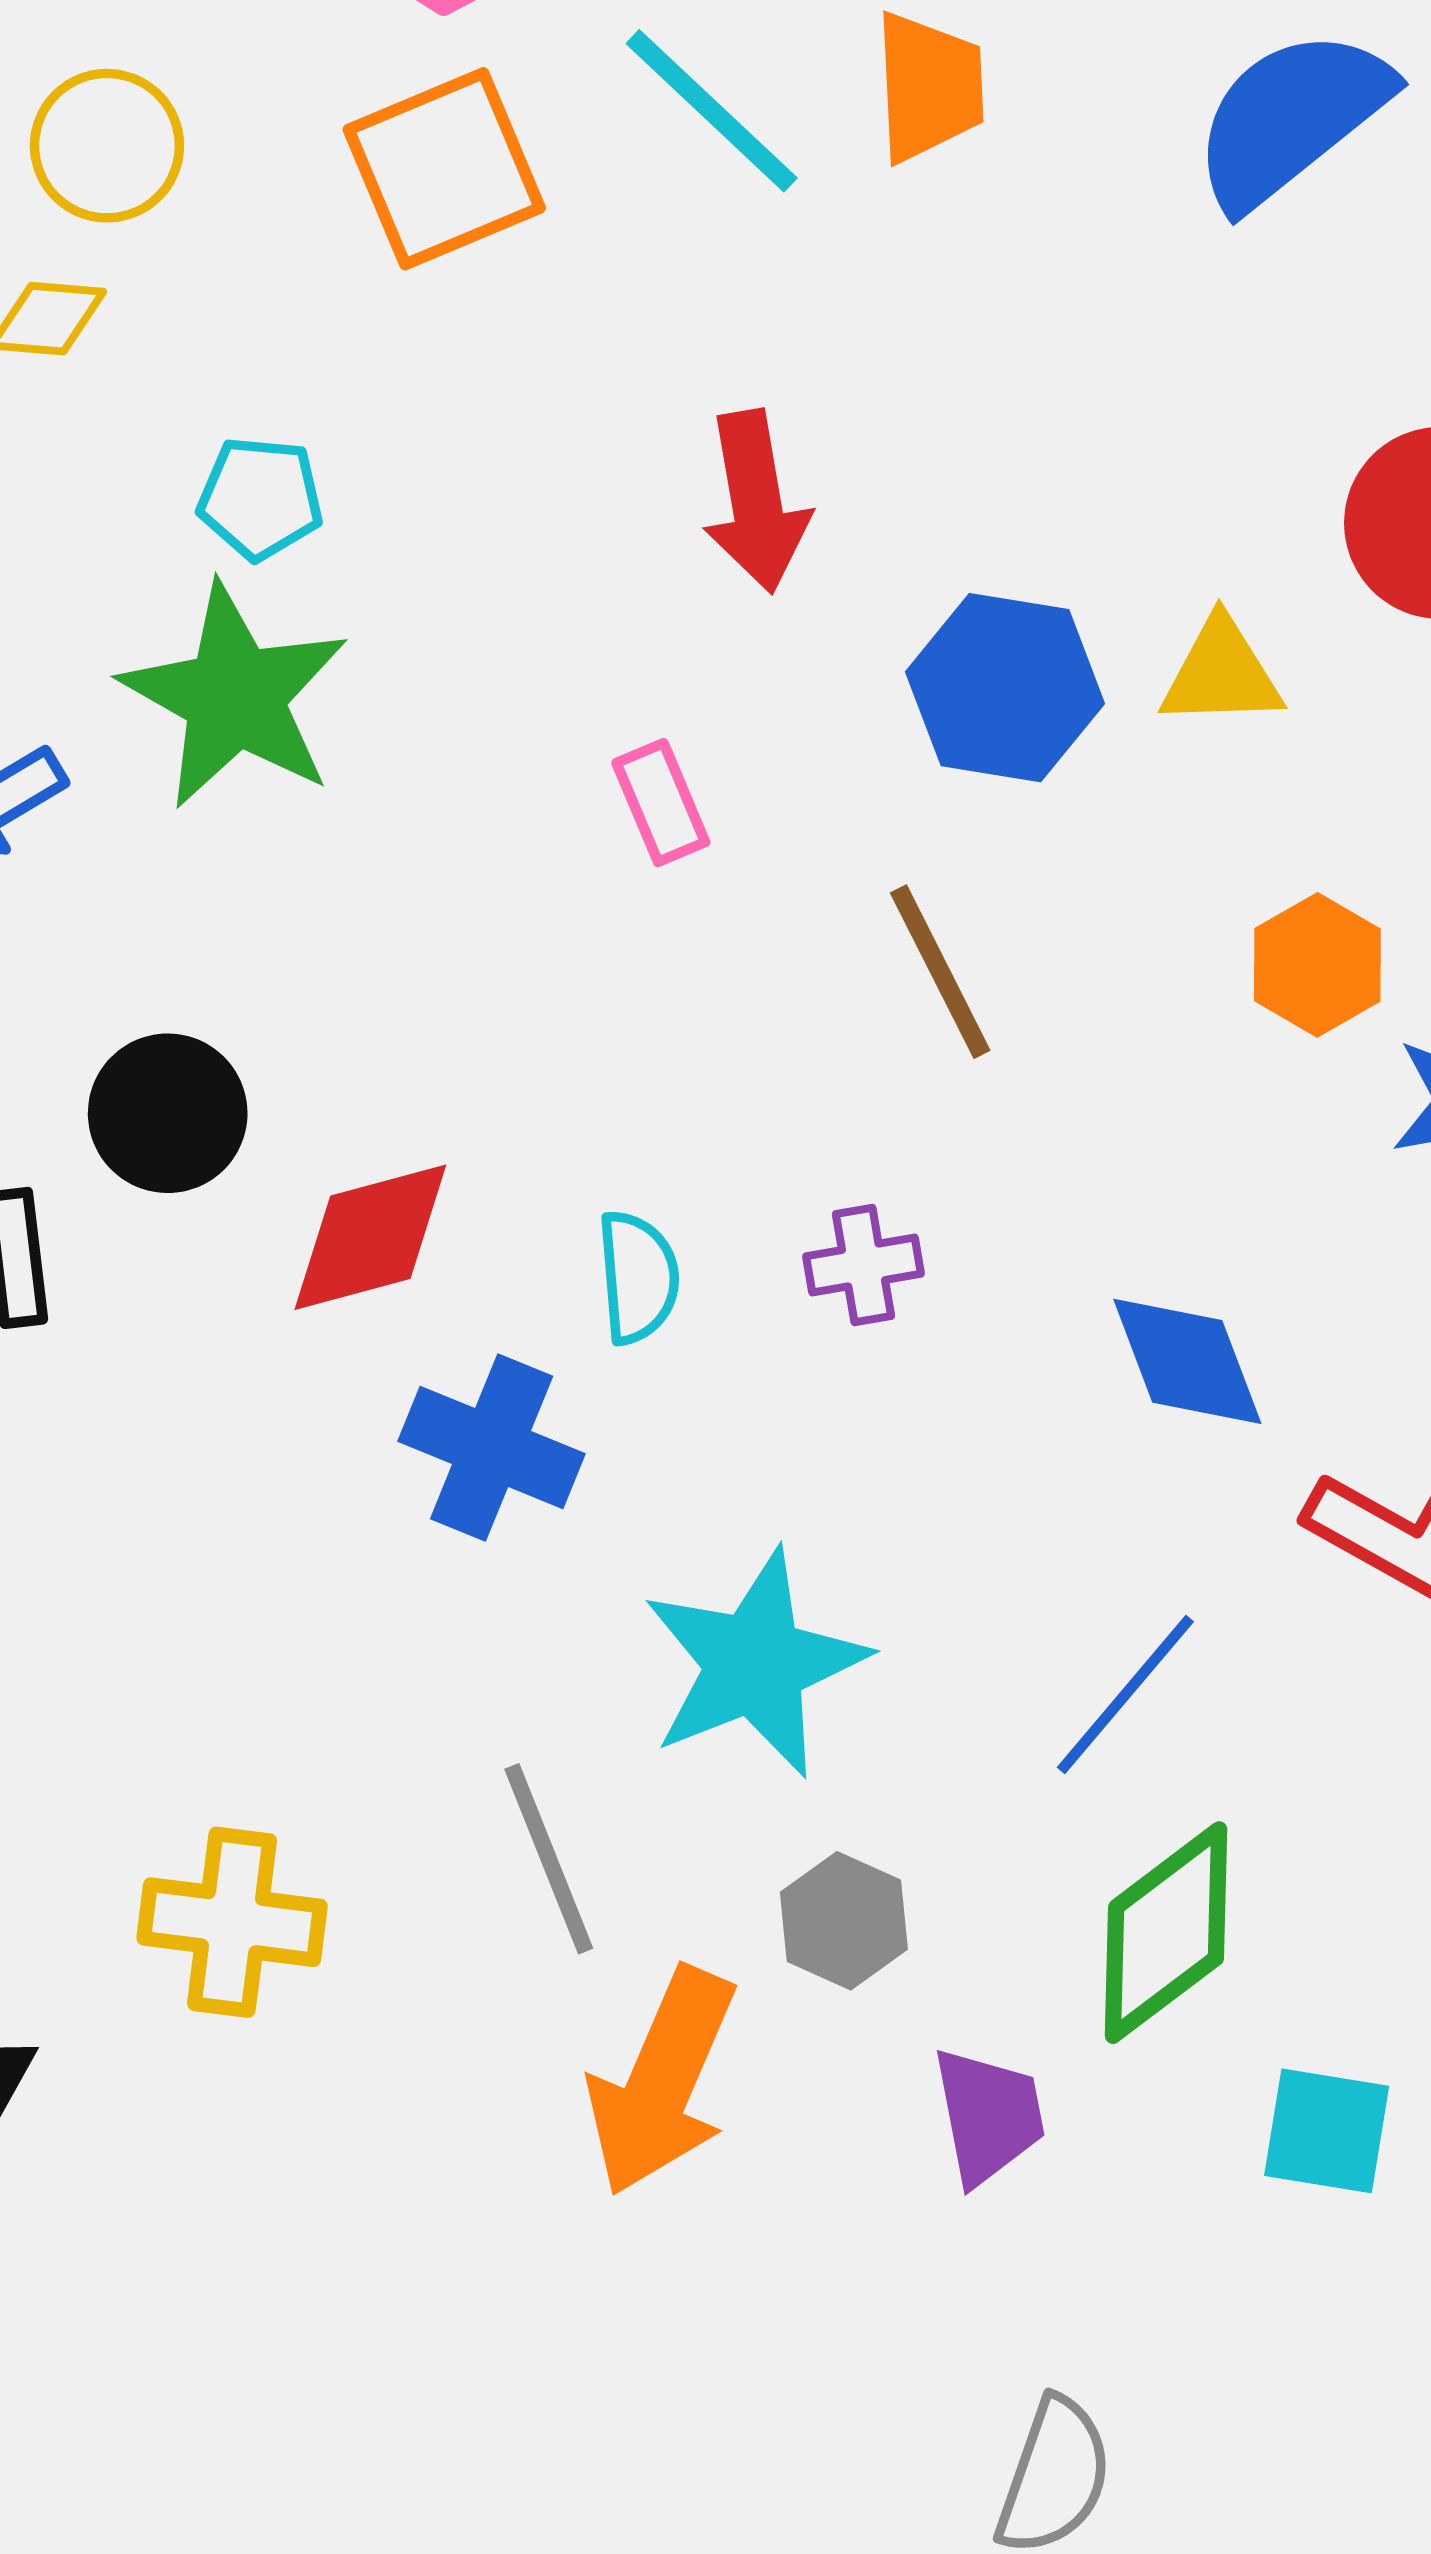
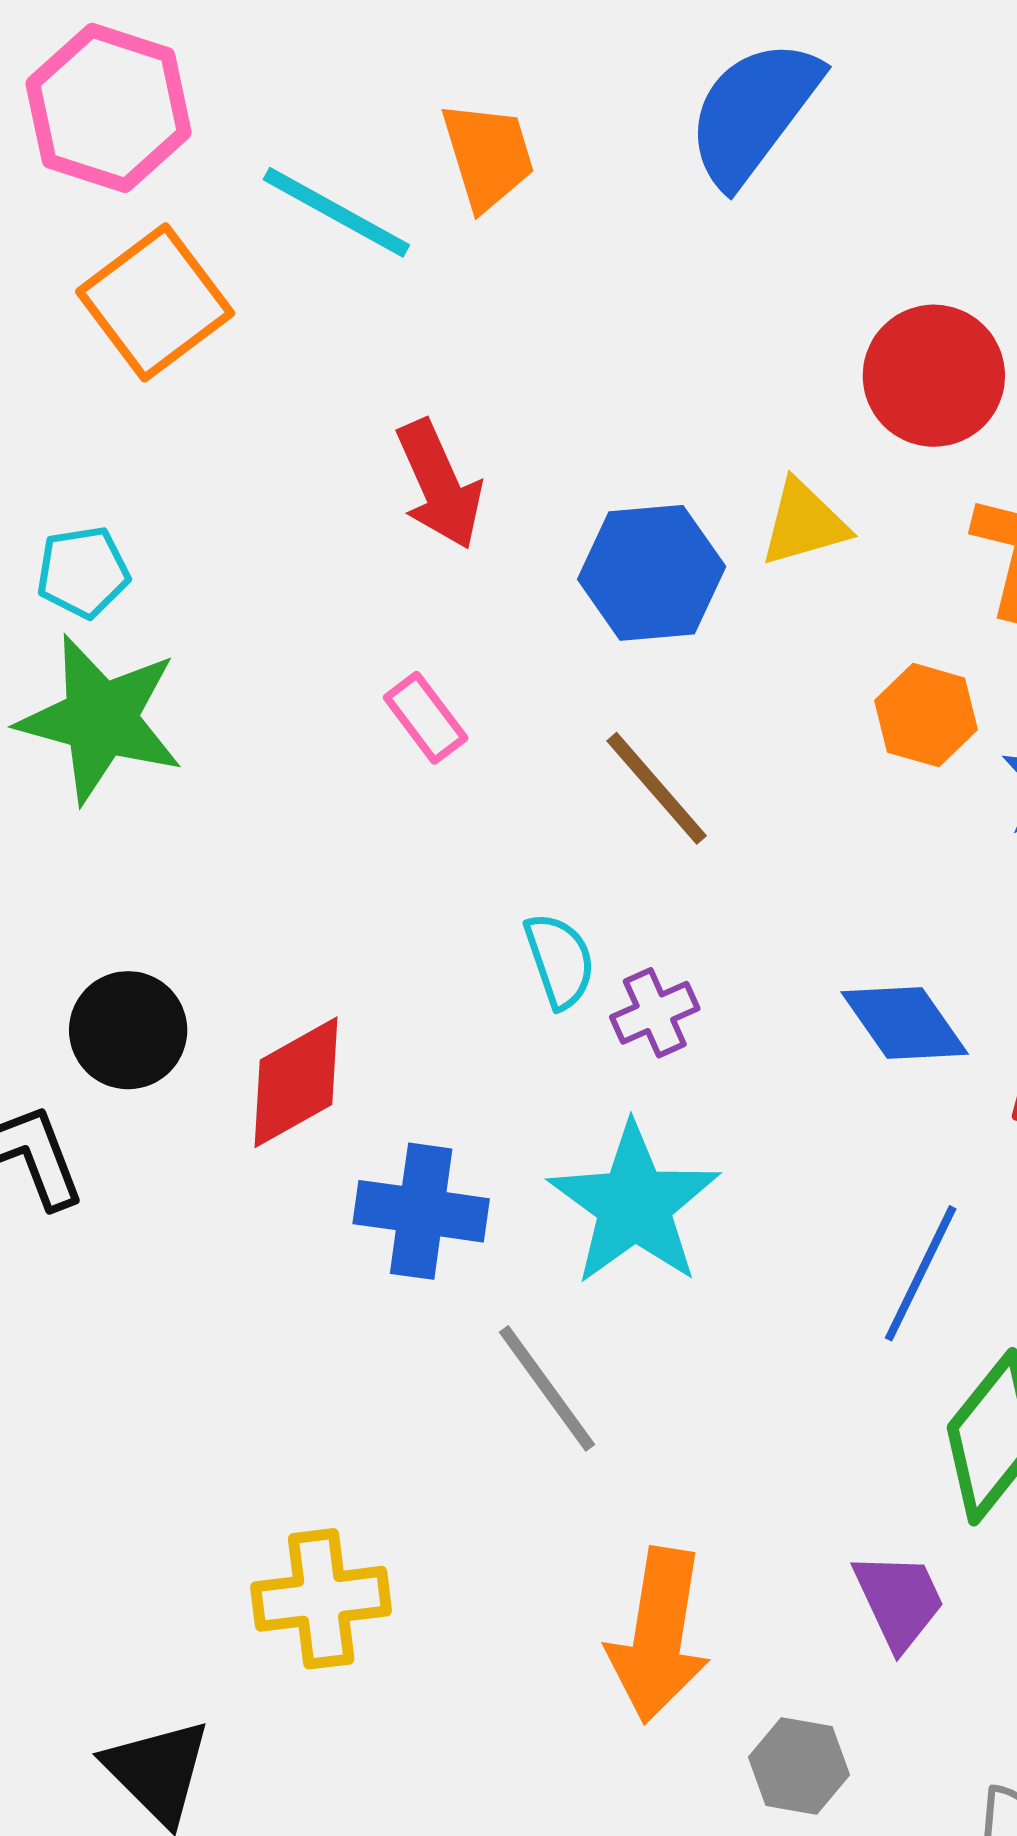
cyan semicircle: (638, 1277) -> (560, 960), moved
cyan star: (755, 1664) -> (634, 1204), moved
gray line: (549, 1859) -> (547, 1388), moved
gray hexagon: (844, 1921) -> (799, 1766), moved

